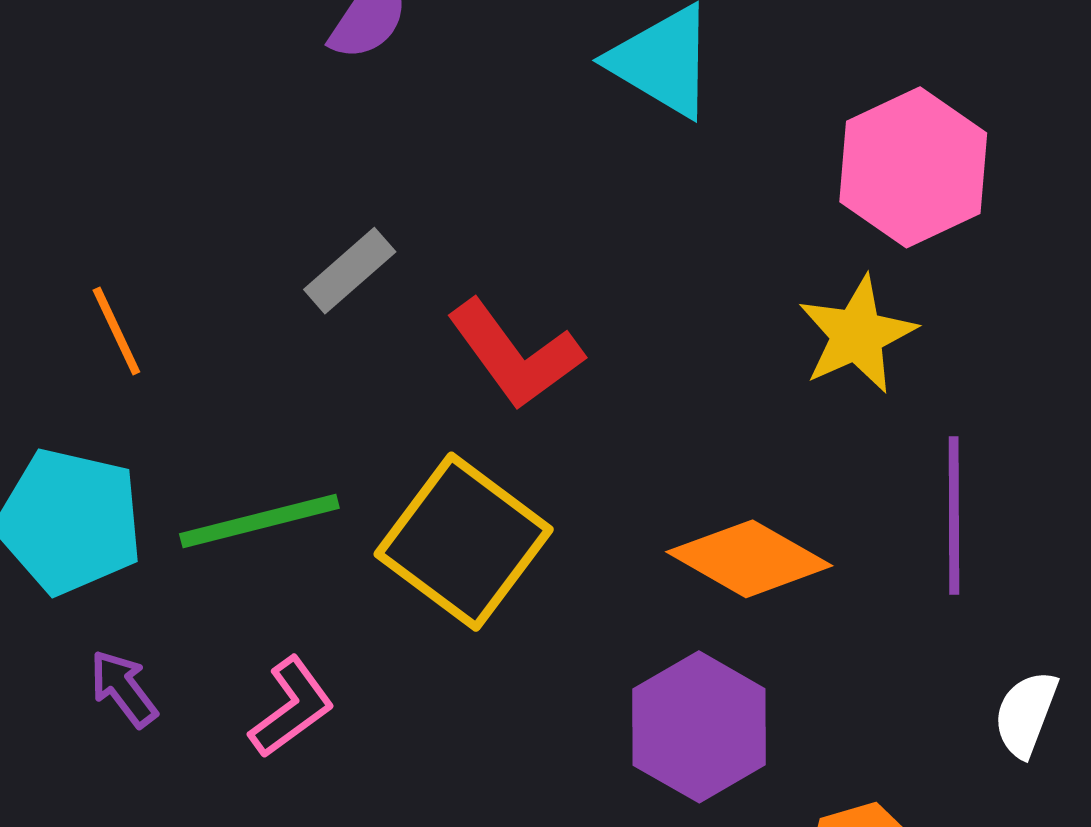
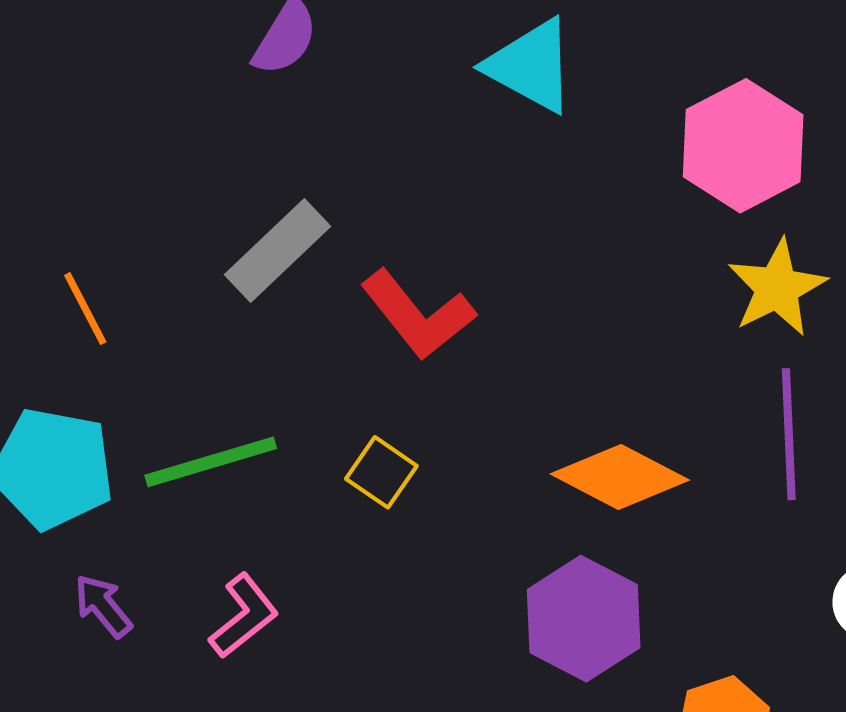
gray rectangle: (350, 271) -> (277, 250), size x1.4
yellow star: (857, 335) -> (777, 288), moved
yellow square: (464, 542) -> (381, 472), size x0.5

